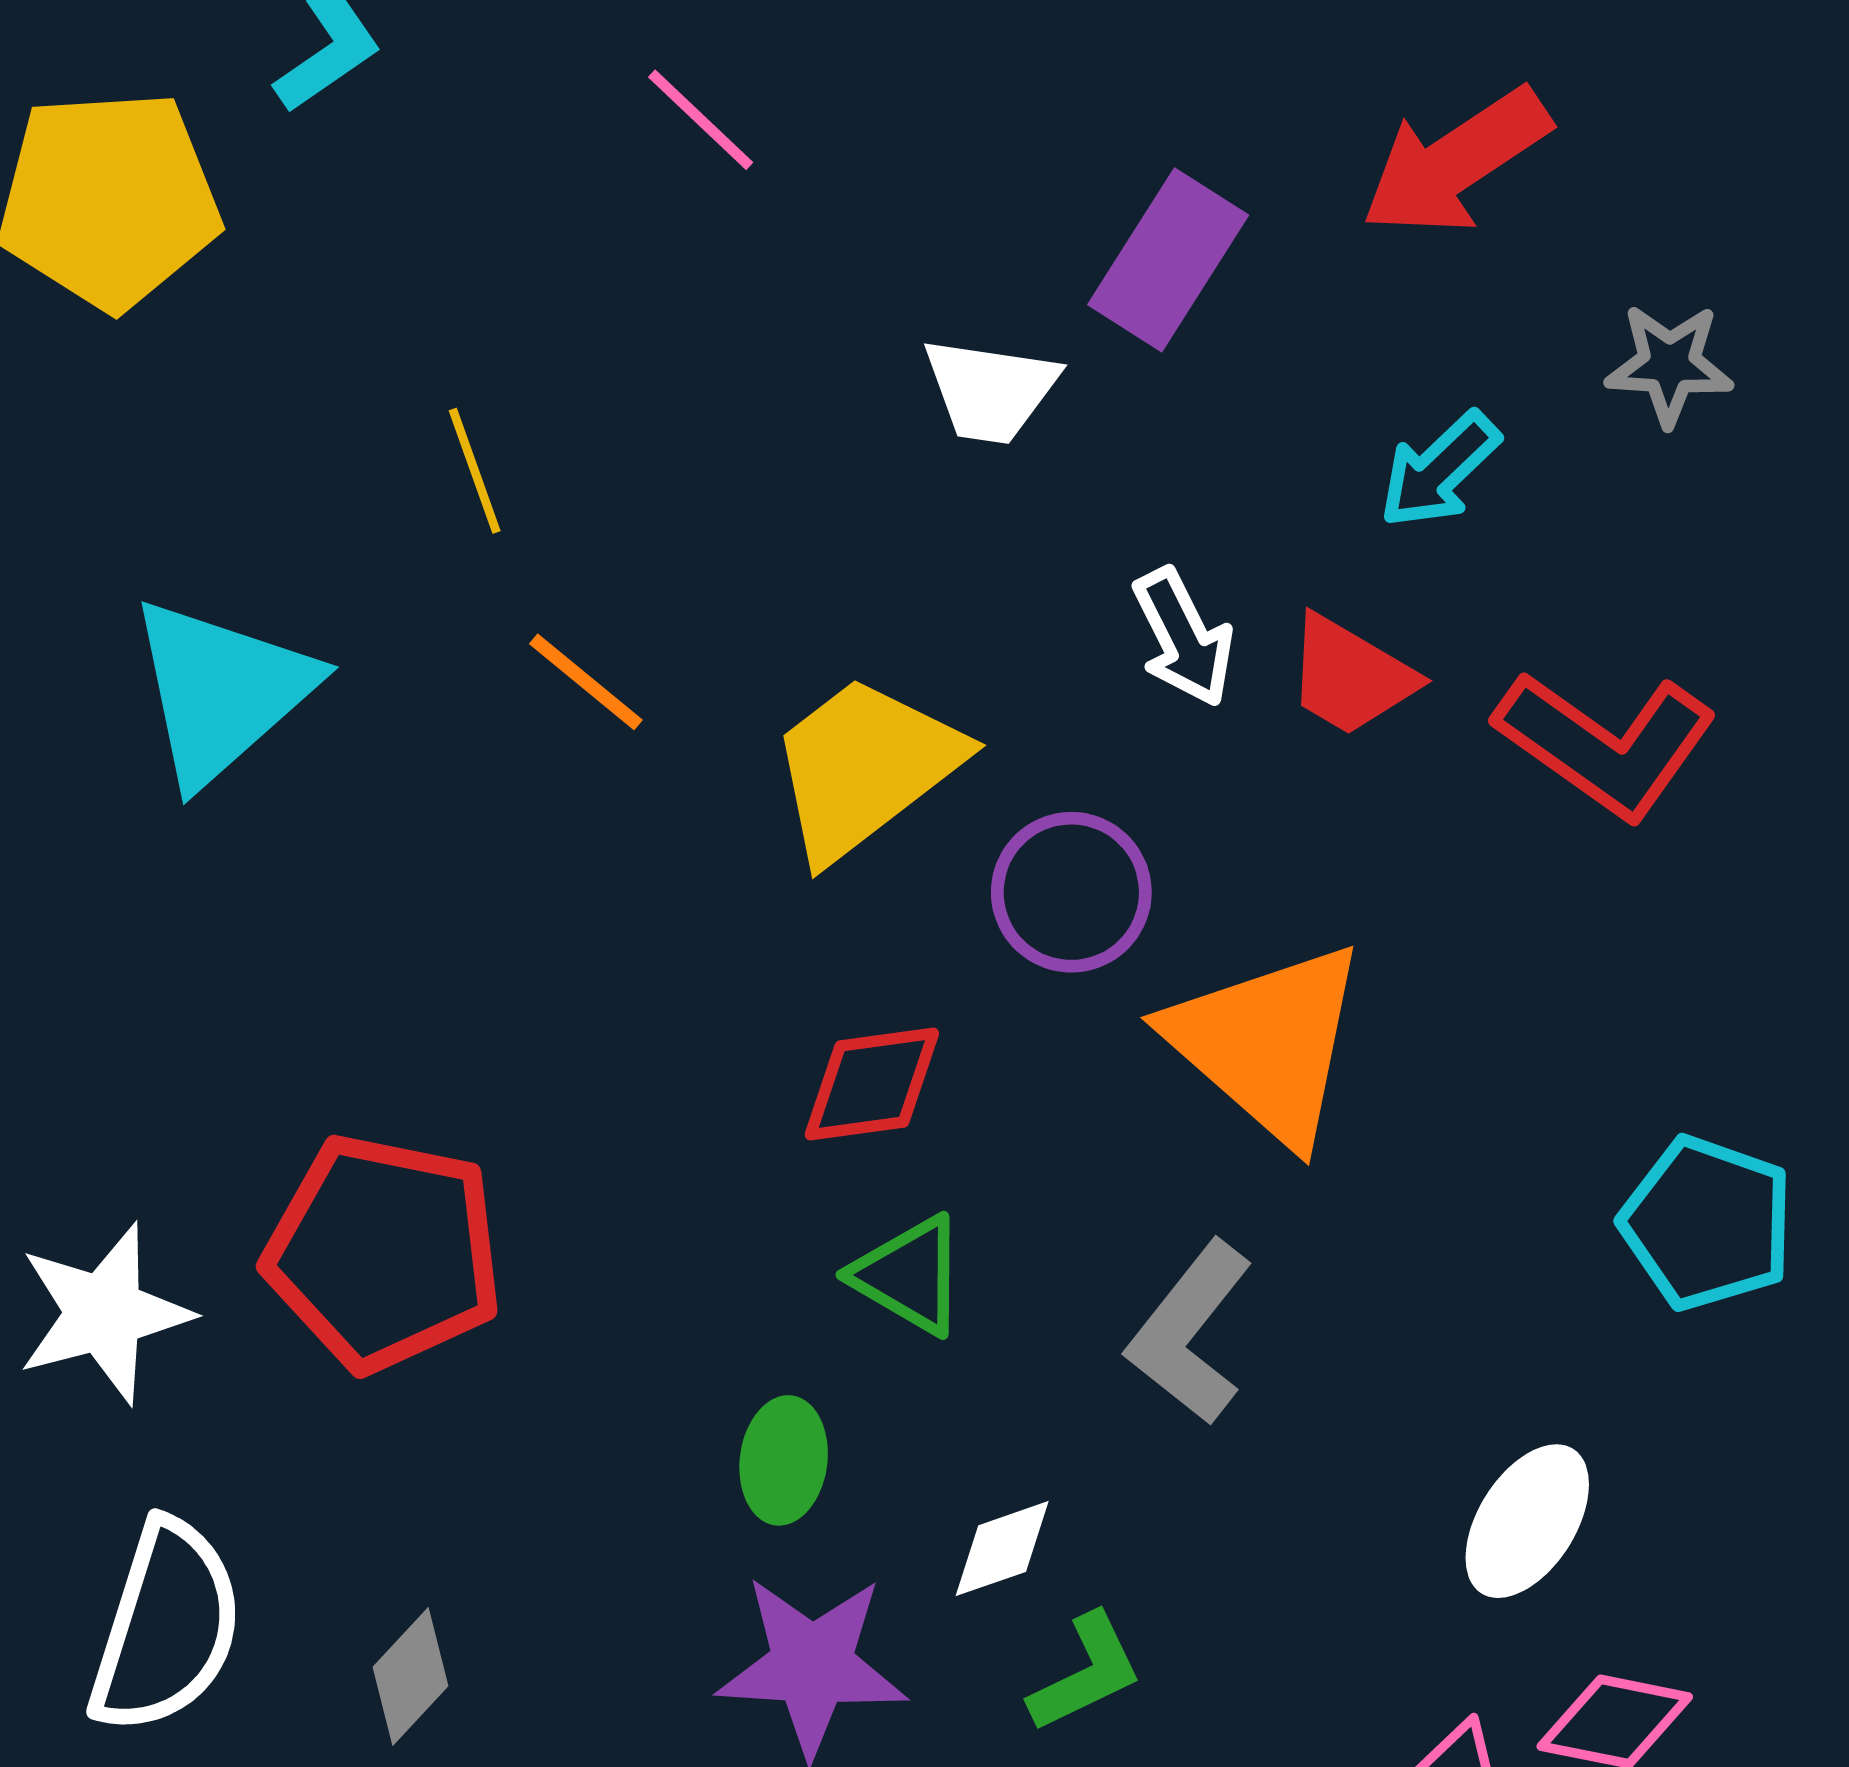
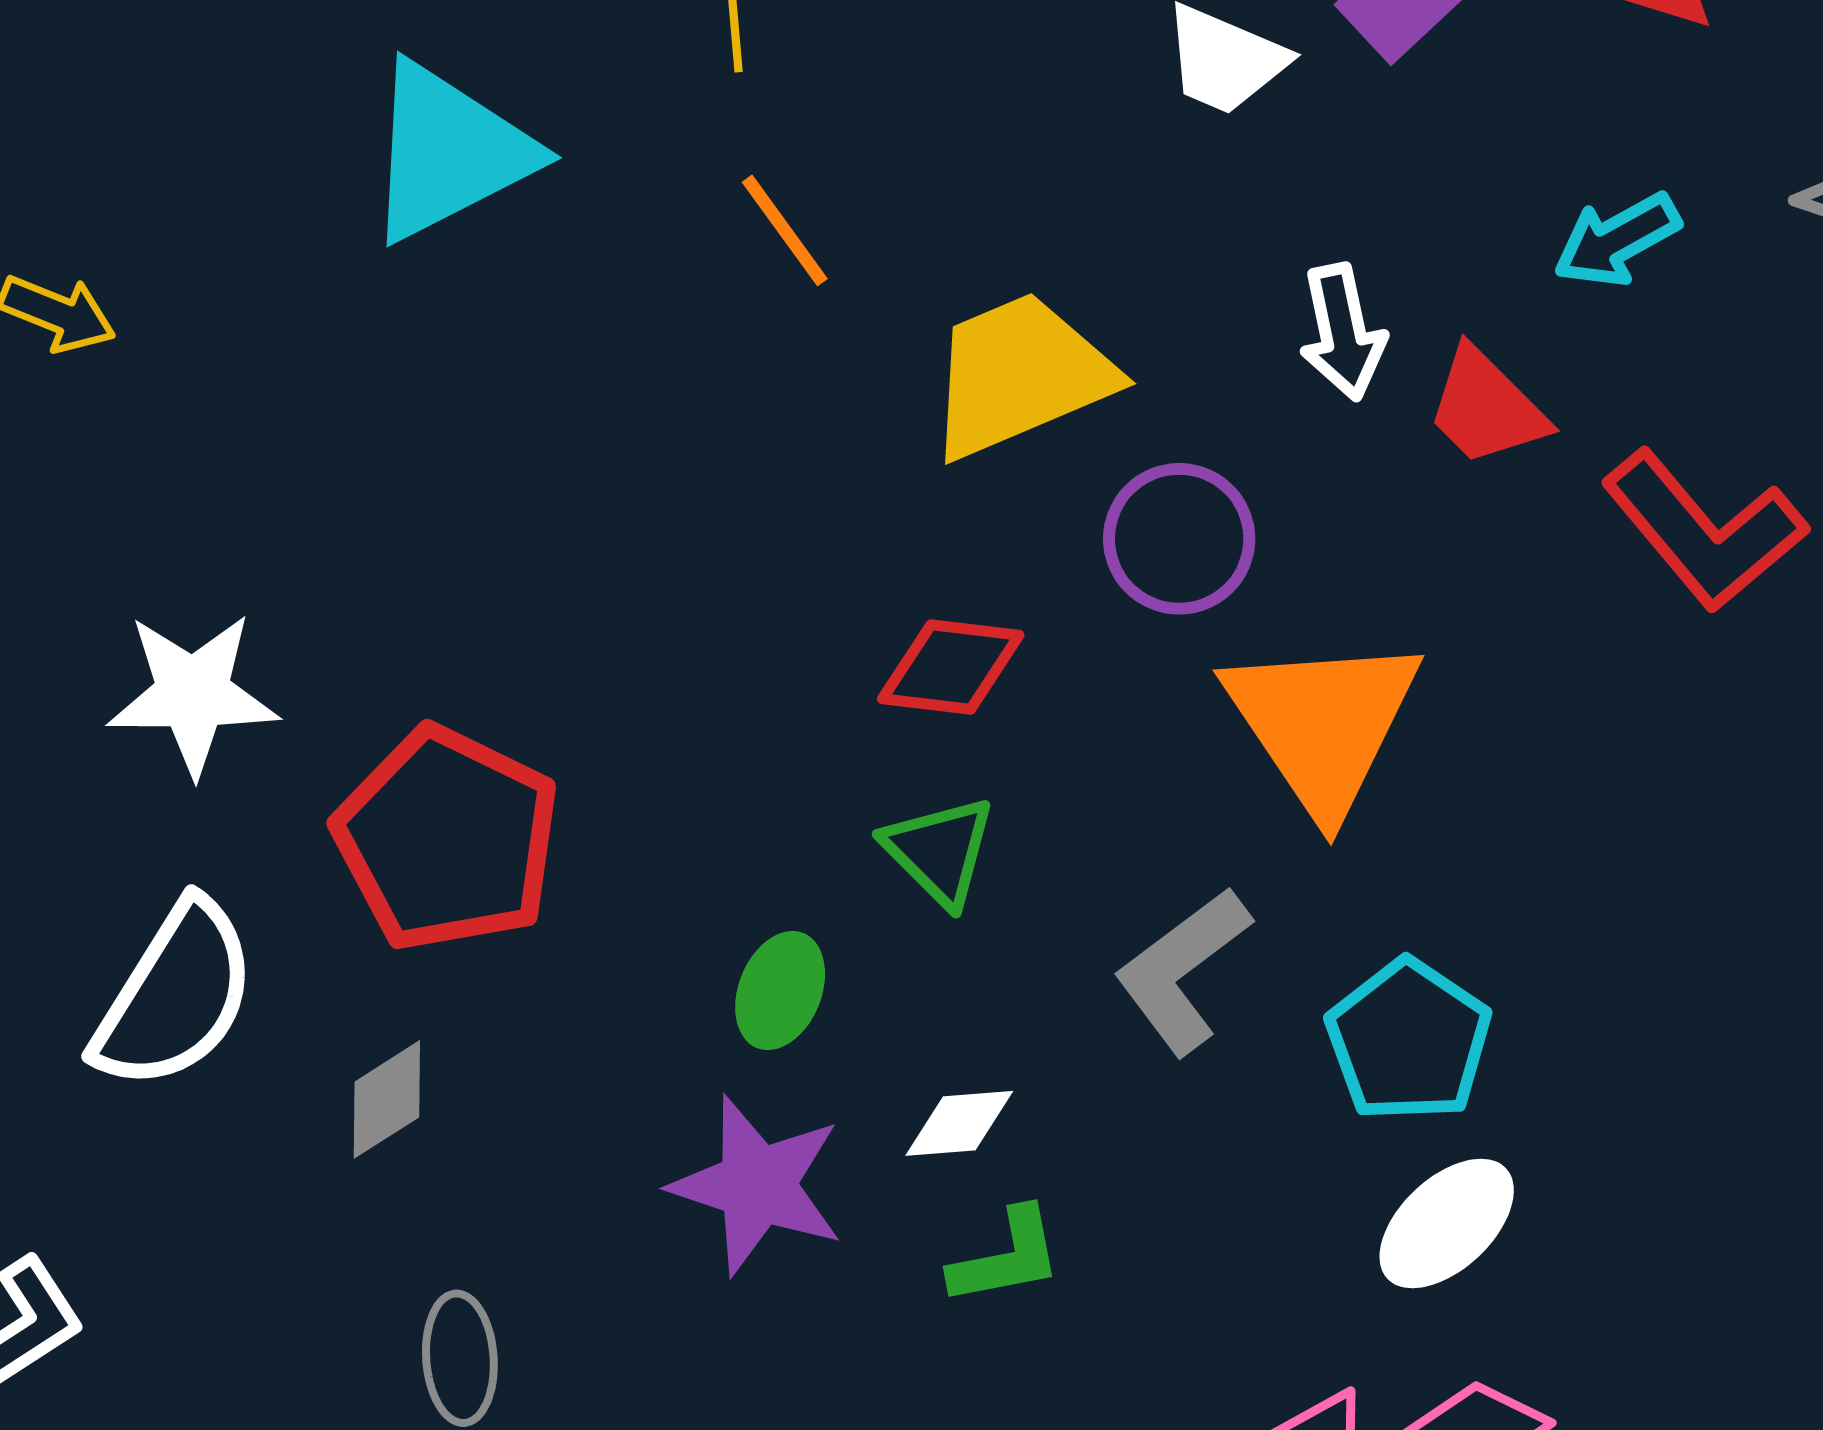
cyan pentagon: (1707, 1223) -> (1409, 1041), moved
red pentagon: (384, 1253) -> (447, 839), moved

